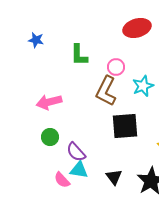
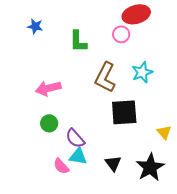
pink circle: (116, 67) -> (121, 34), moved

